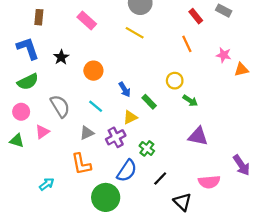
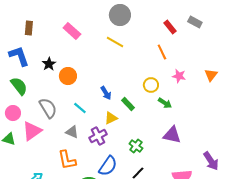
pink star: (224, 55) -> (179, 76), moved
orange triangle: (241, 69) -> (211, 75), turned -40
orange circle: (93, 71) -> (68, 76), moved
green semicircle: (28, 82) -> (19, 86), turned -102
pink triangle: (42, 132) -> (32, 131), size x1.5
gray triangle: (87, 133) -> (72, 132), turned 48
green cross: (147, 148) -> (136, 146), moved

